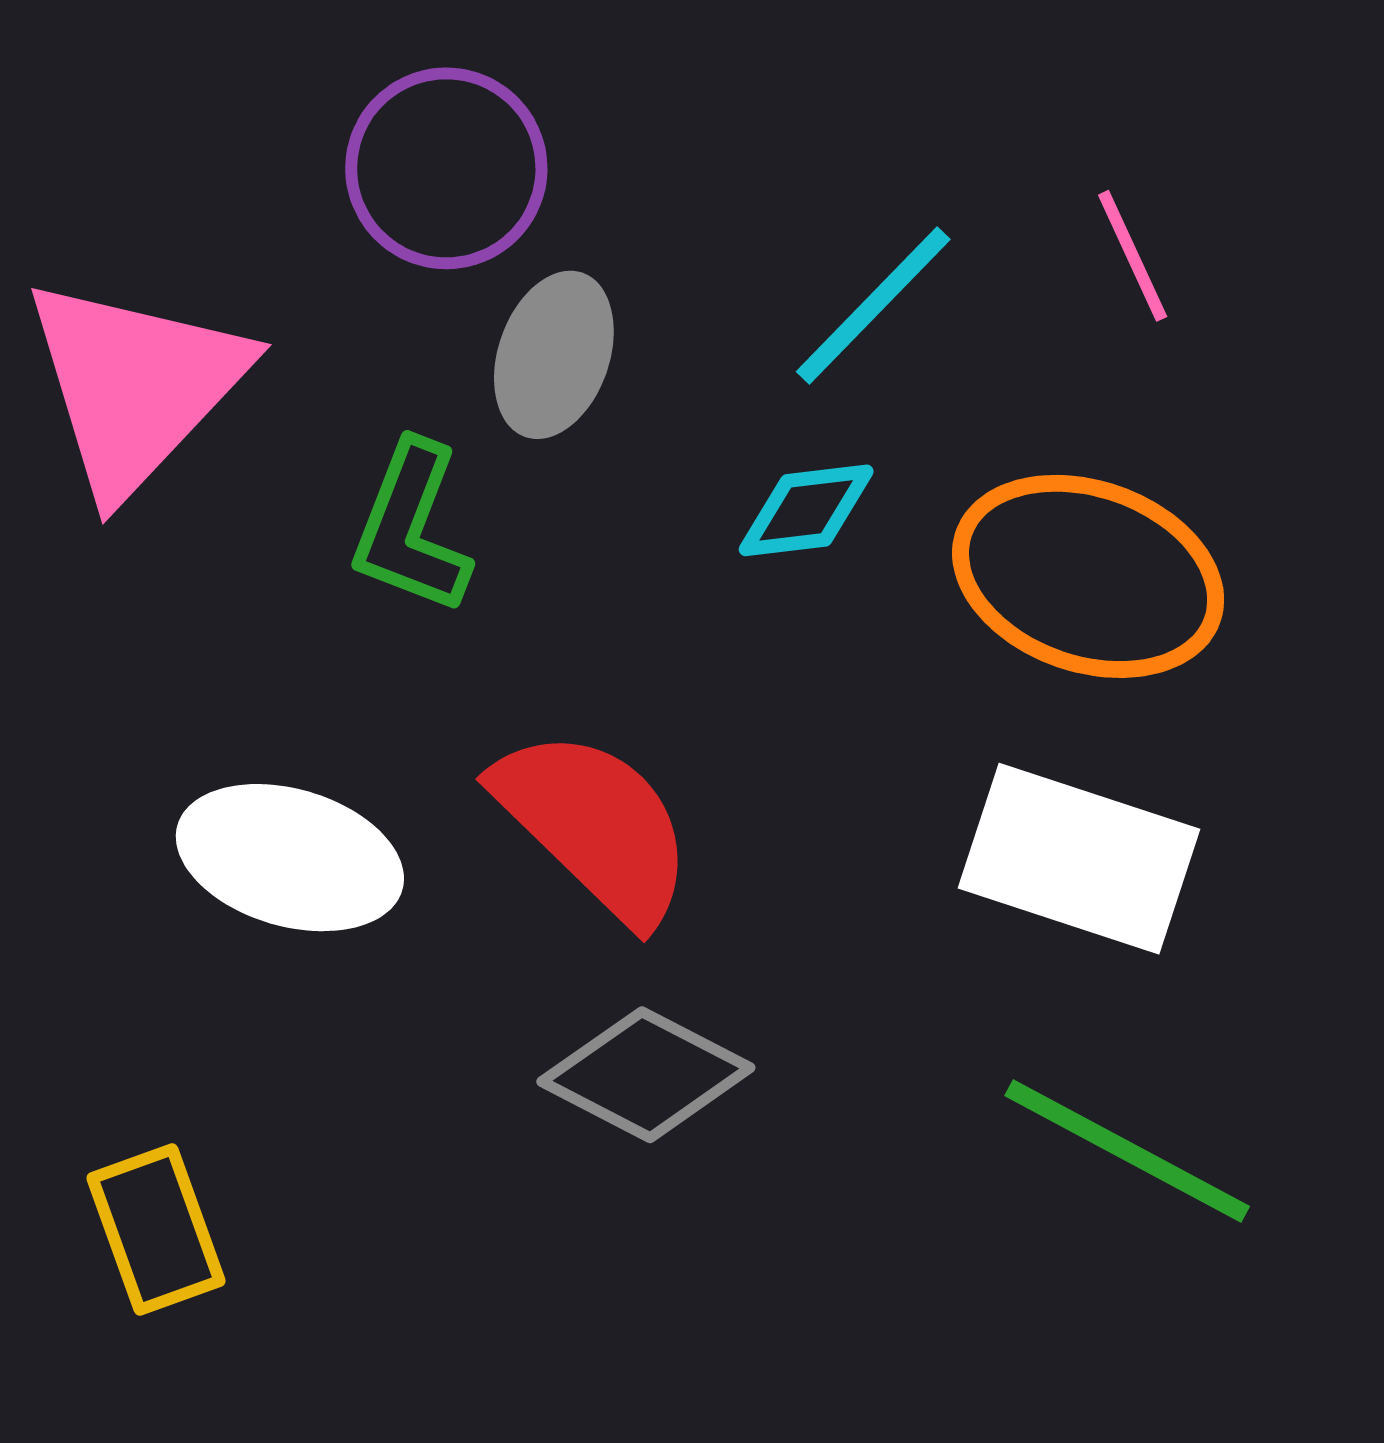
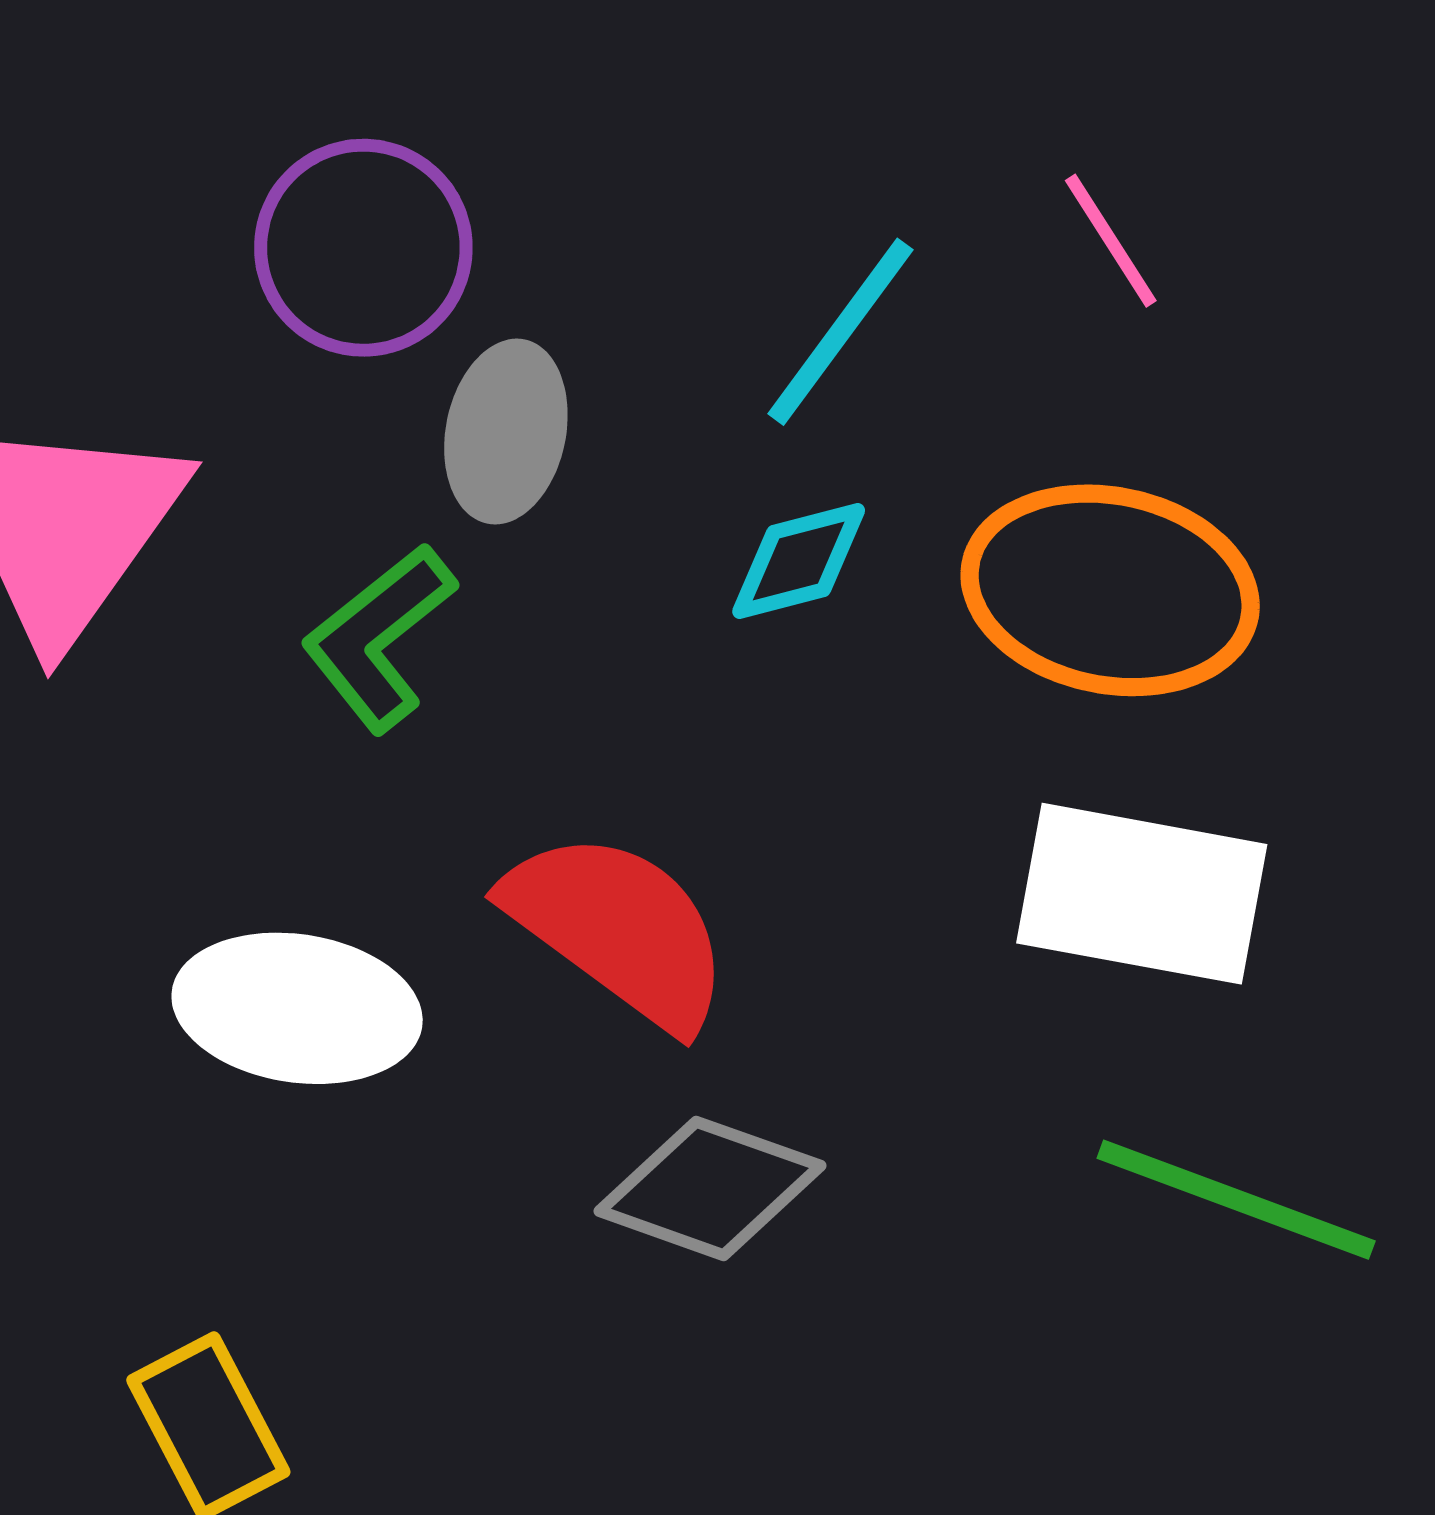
green L-shape: (411, 528) -> (379, 638), turned 38

